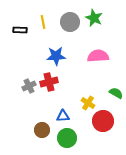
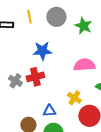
green star: (94, 18) -> (83, 26), moved
pink semicircle: (98, 56) -> (84, 65), moved
gray cross: (29, 86) -> (15, 81), turned -32

